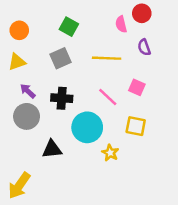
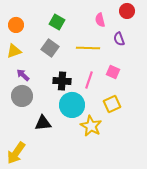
red circle: (142, 13) -> (127, 11), moved
gray square: (60, 58) -> (50, 48), turned -30
pink line: (108, 97) -> (89, 80), turned 66
black cross: (62, 98) -> (62, 81), moved
yellow square: (136, 126) -> (112, 104), turned -36
yellow star: (110, 153) -> (91, 126), size x1.5

